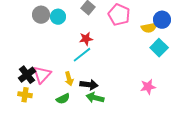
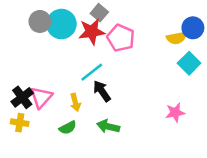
pink pentagon: (119, 15) -> (121, 38), moved
cyan circle: (58, 17) -> (61, 24), size x1.5
red star: (86, 39) -> (92, 32), moved, size x1.5
black arrow: (89, 85) -> (102, 91), moved, turned -132

